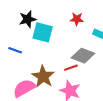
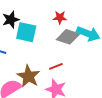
gray diamond: (83, 56) -> (68, 37), moved

